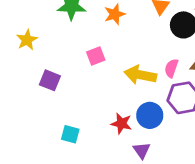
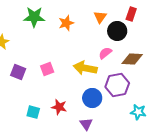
pink square: (96, 56) -> (47, 69), moved
pink semicircle: (171, 68) -> (105, 53), moved, turned 32
red star: (121, 123) -> (59, 107), moved

